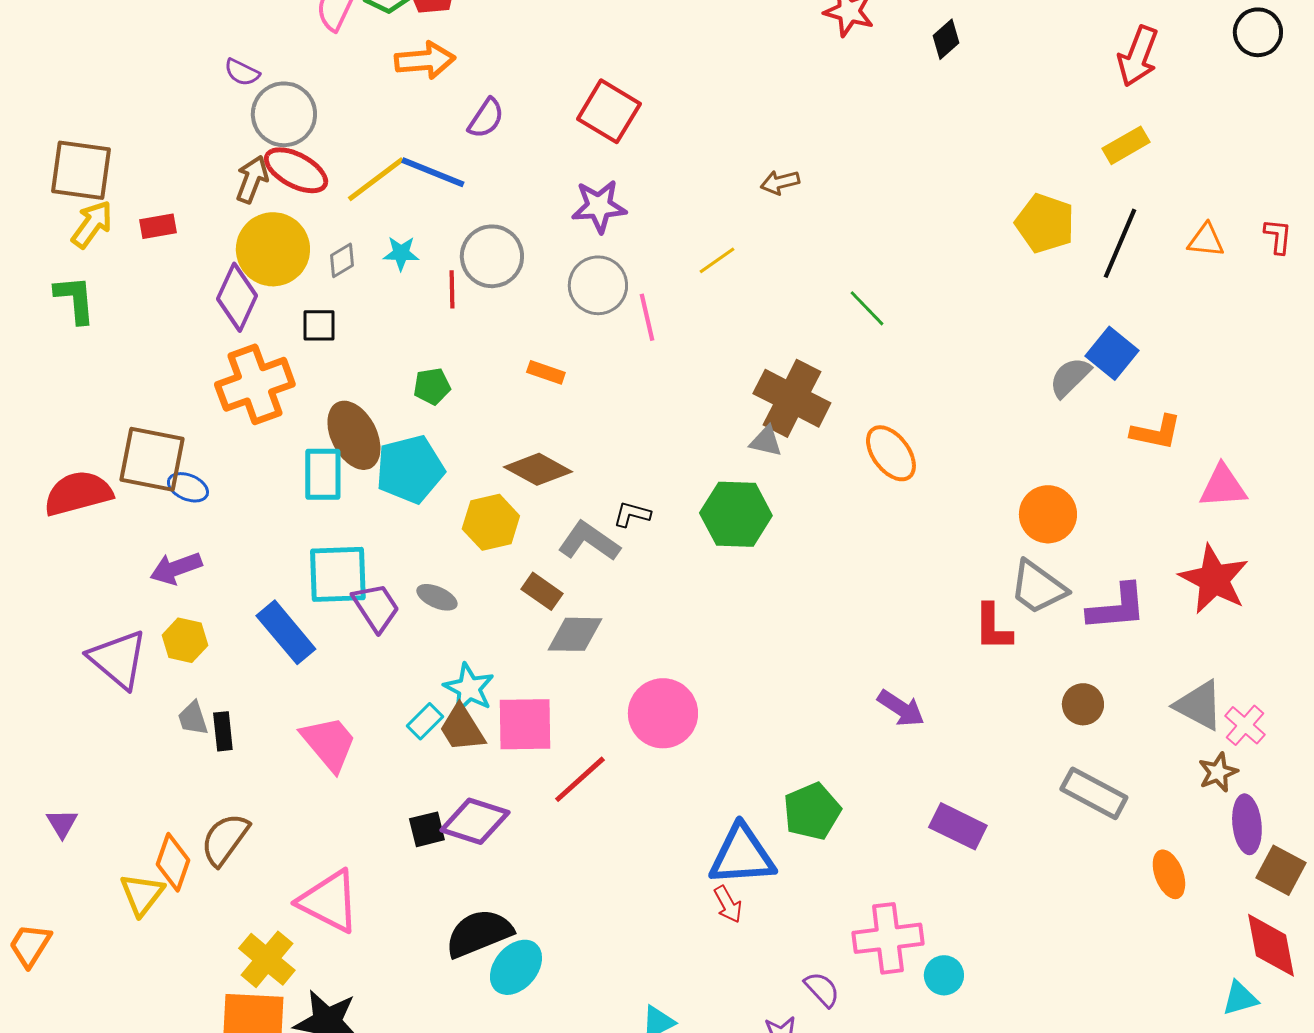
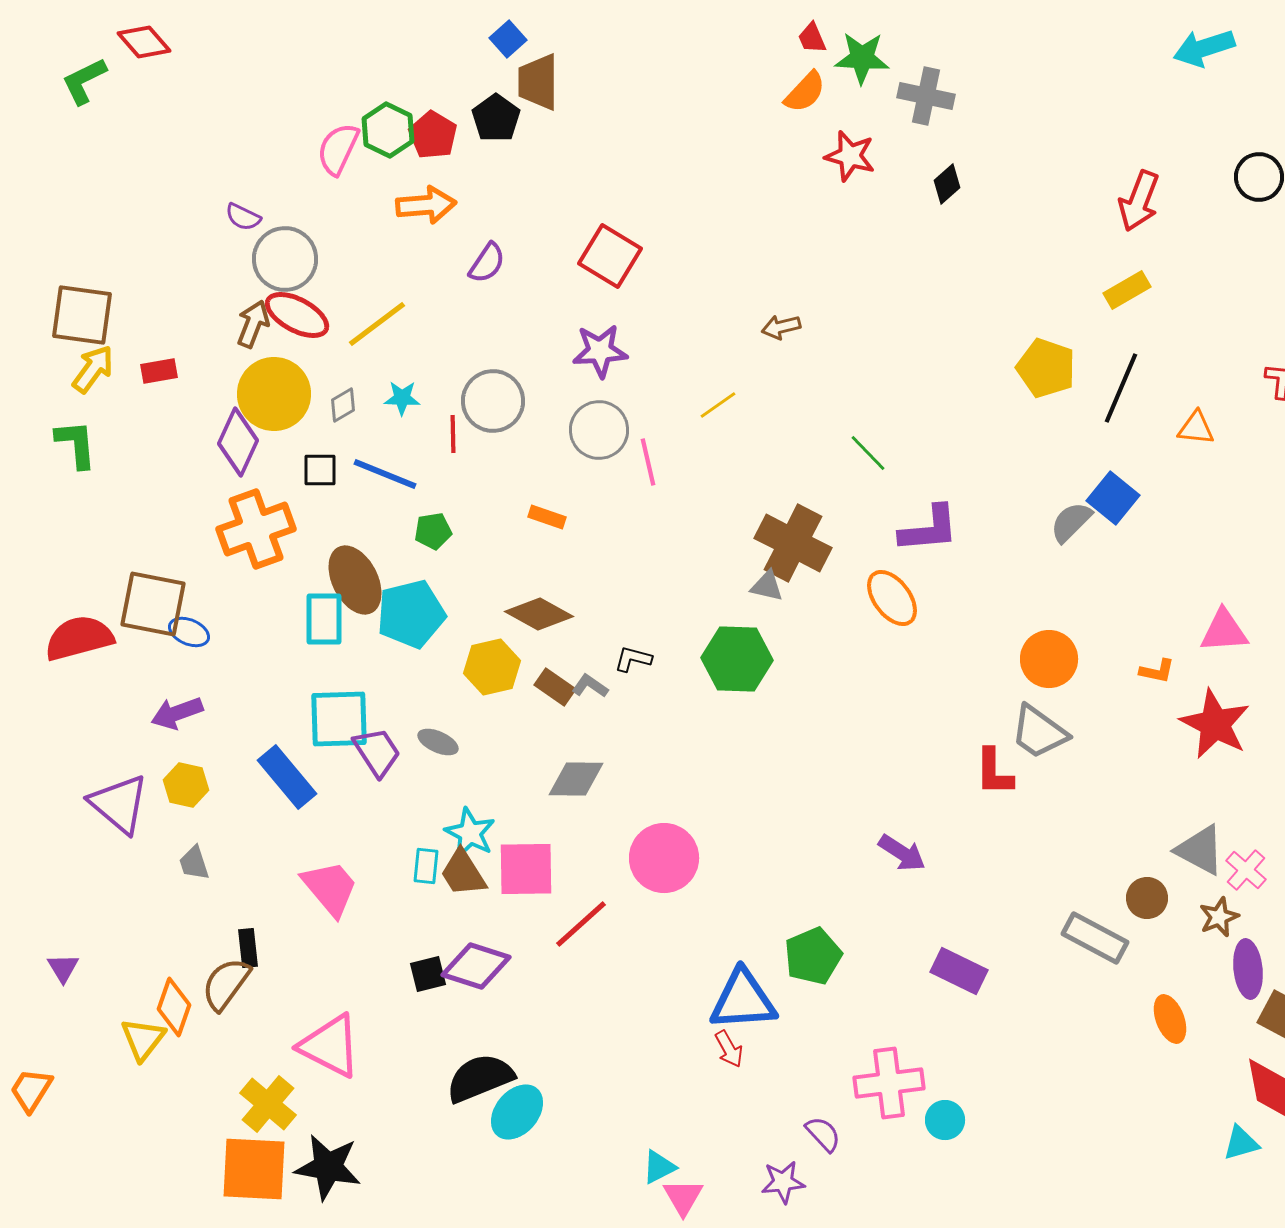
blue line: (433, 172) -> (385, 474), moved
orange triangle: (1206, 240) -> (1196, 428), moved
orange L-shape: (1156, 432) -> (1157, 671), moved, size x0.7
gray L-shape: (589, 541) -> (590, 686), size x0.6
brown rectangle: (542, 591) -> (555, 687), moved
purple L-shape: (1117, 607) -> (929, 529), moved
brown circle: (1083, 704) -> (1147, 898), moved
cyan rectangle: (425, 721) -> (426, 866), turned -39
black rectangle: (223, 731) -> (248, 948), moved

